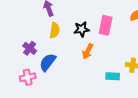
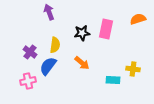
yellow semicircle: (55, 30) -> (55, 45), moved
orange arrow: (88, 51) -> (82, 63), moved, turned -77

